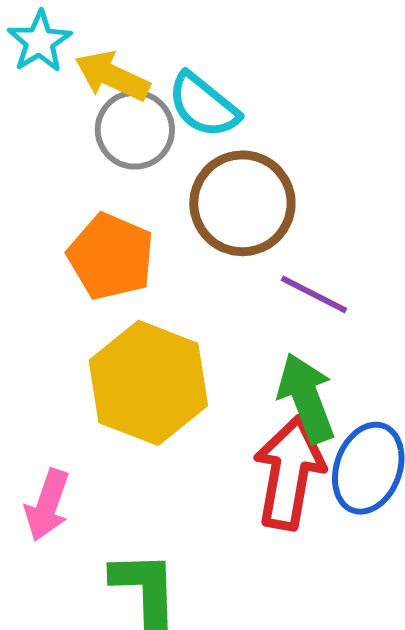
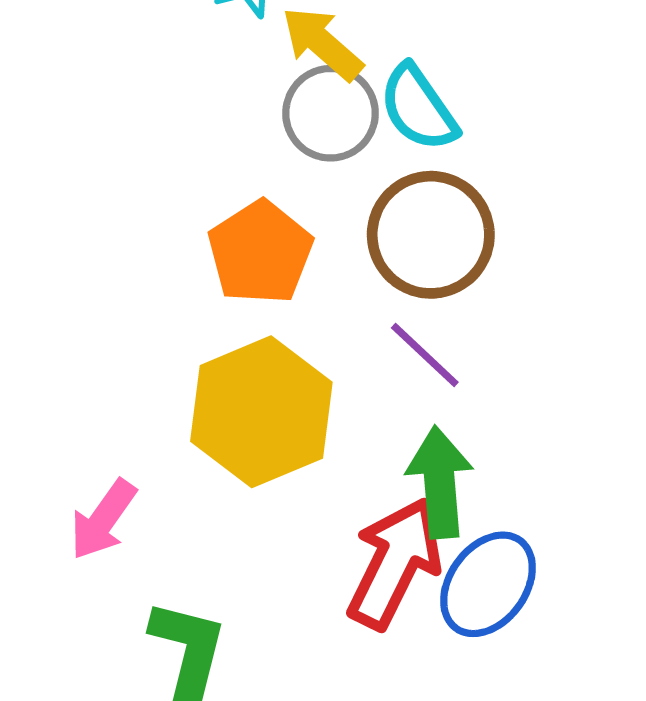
purple line: (314, 294) -> (425, 355), moved

